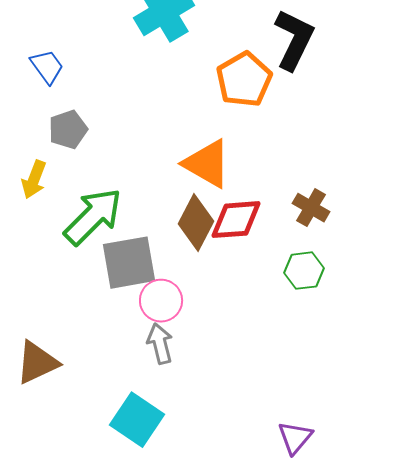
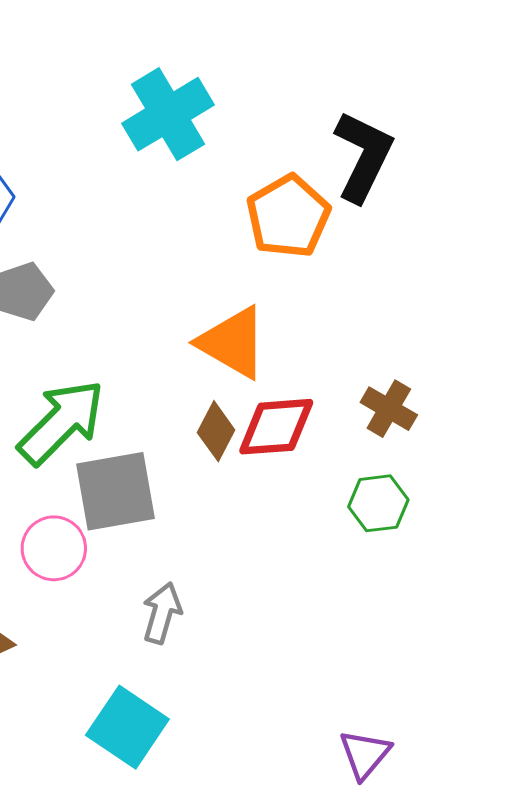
brown diamond: (196, 223) -> (216, 431), size x0.7
pink circle: (161, 301) -> (54, 548), moved
gray arrow: (160, 344) -> (162, 613), turned 30

